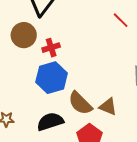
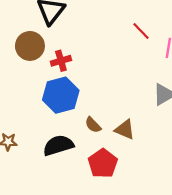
brown semicircle: (80, 103) -> (93, 125), size x0.6

